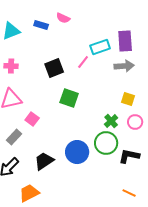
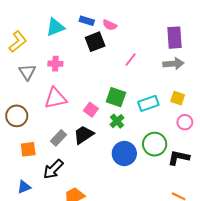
pink semicircle: (63, 18) -> (110, 25), moved
cyan rectangle: (100, 47) -> (148, 103), moved
black square: (54, 68) -> (95, 42), moved
pink square: (32, 119) -> (91, 110), moved
green cross: (111, 121) -> (117, 121), moved
black trapezoid: (44, 161) -> (84, 135), moved

